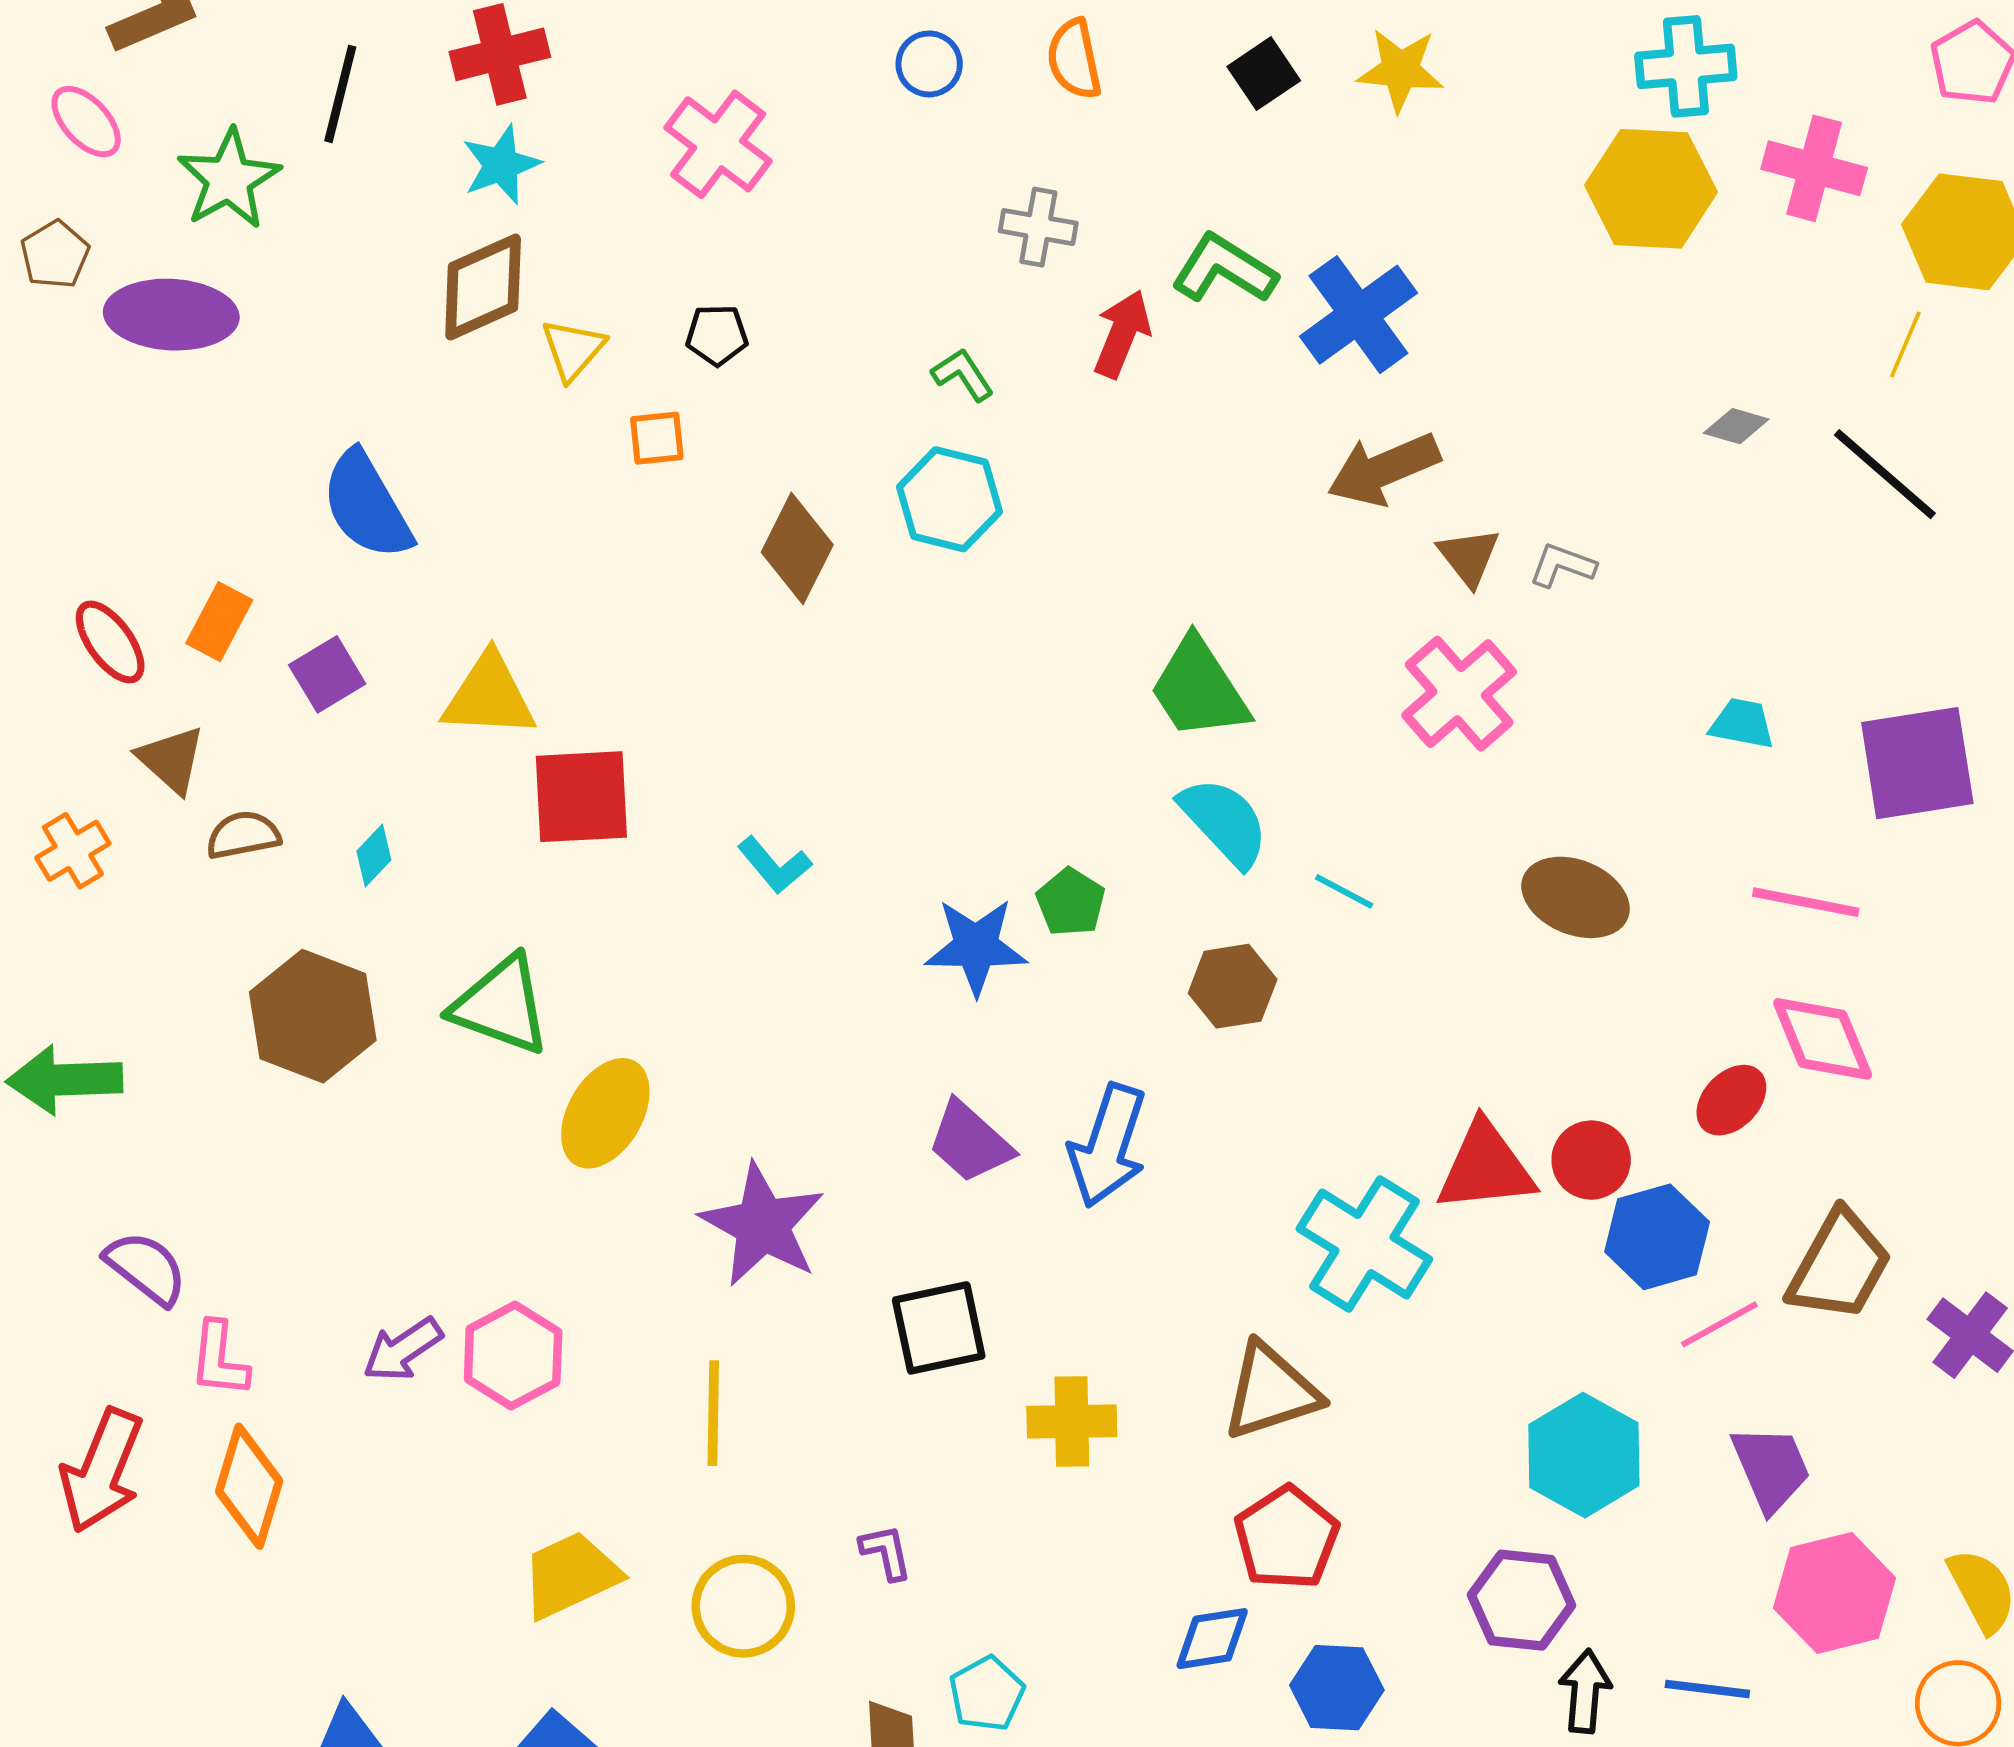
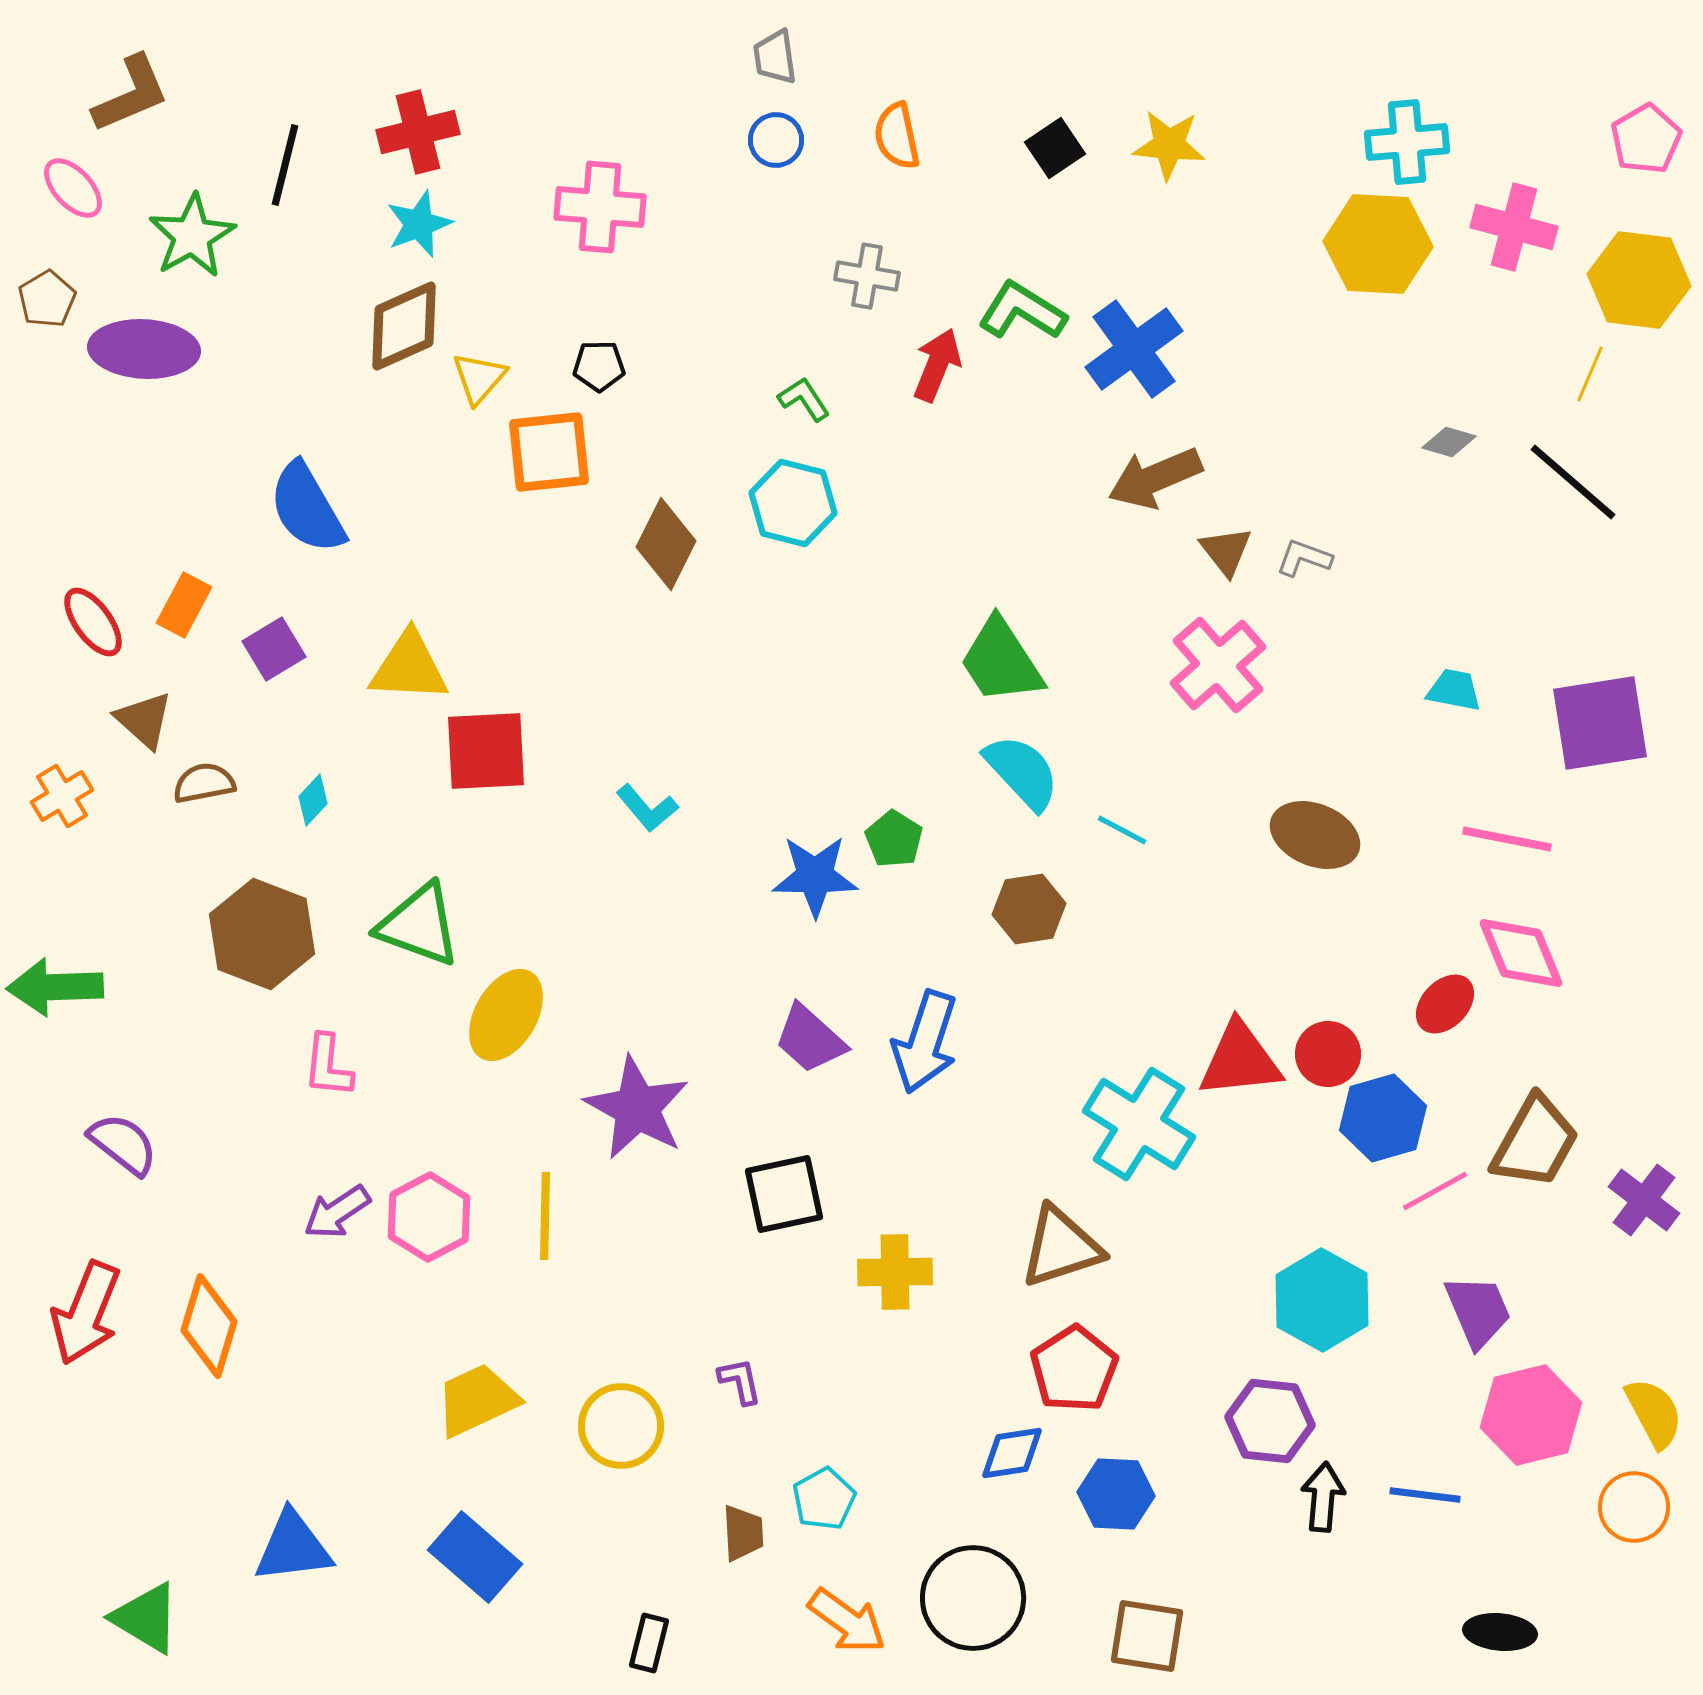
pink cross: (718, 144) -> (600, 207), turned -32
orange square: (657, 438) -> (549, 452), size x1.8
pink L-shape: (219, 1359) -> (328, 1066), moved
yellow line: (713, 1413) -> (545, 1216), moved

